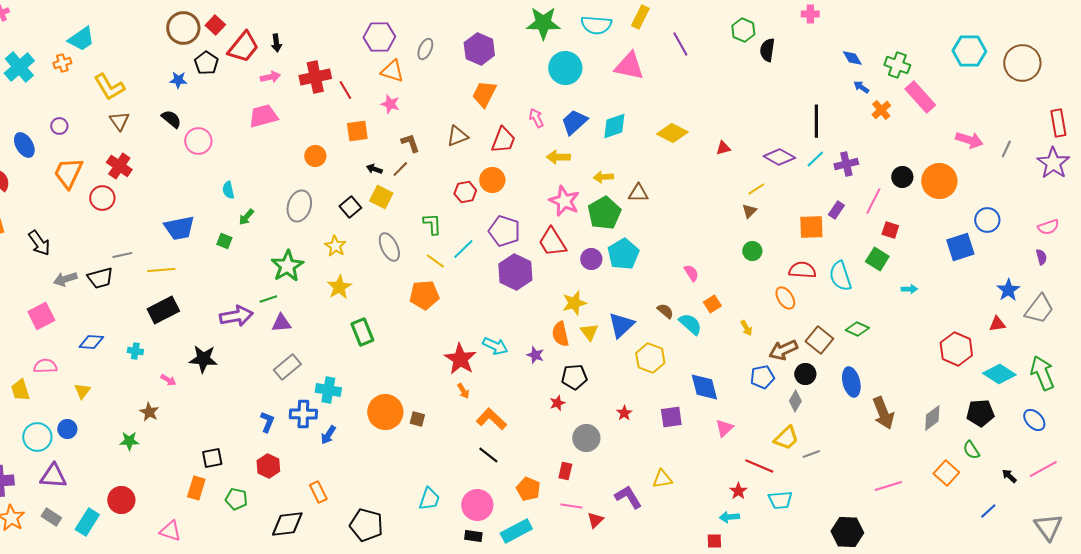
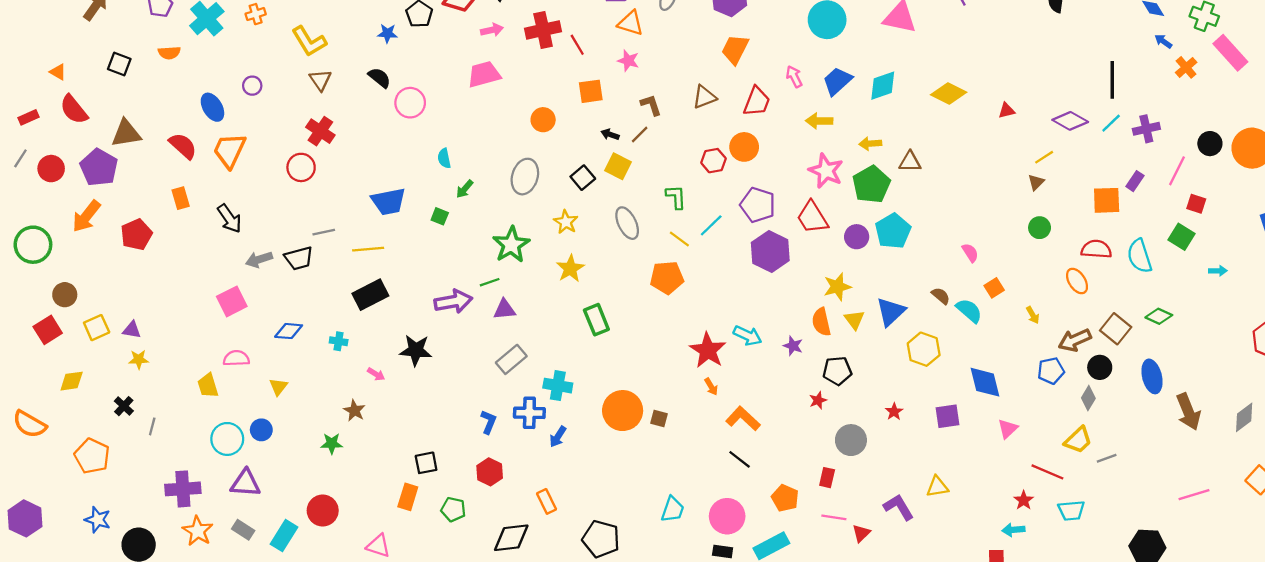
orange trapezoid: (68, 173) -> (229, 150), moved

